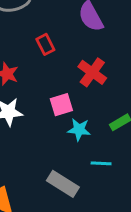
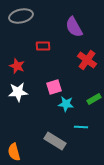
red rectangle: (45, 44) -> (43, 46), turned -64
red cross: (92, 72) -> (87, 60), moved

